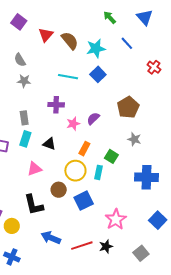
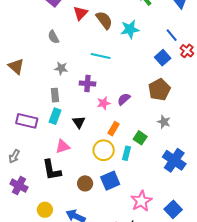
blue line: (127, 43) -> (172, 35), moved
blue square: (98, 74) -> (163, 58), moved
gray star: (24, 81) -> (61, 68), moved
black triangle: (49, 144) -> (79, 122), turned 32
blue cross: (147, 177) -> (174, 160), turned 30
brown circle: (59, 190) -> (85, 183), moved
black L-shape: (34, 205) -> (52, 170), moved
blue square: (158, 220) -> (173, 209), moved
yellow circle: (12, 226) -> (45, 210), moved

